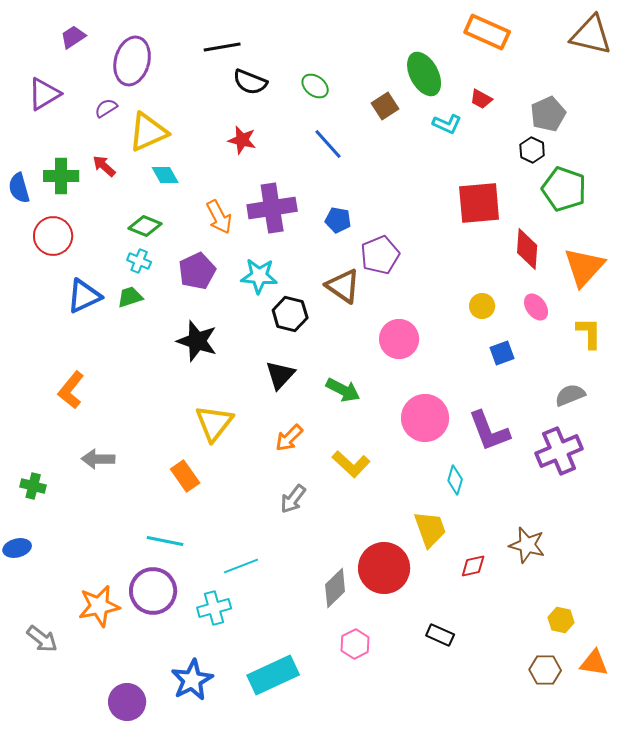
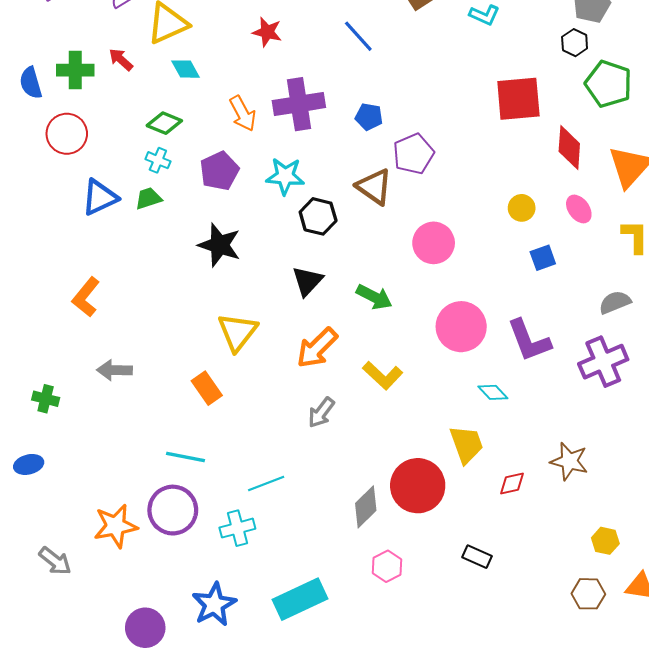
orange arrow: (289, 438) -> (317, 348), size x1.4
cyan diamond: (455, 480) -> (493, 392), turned -60

